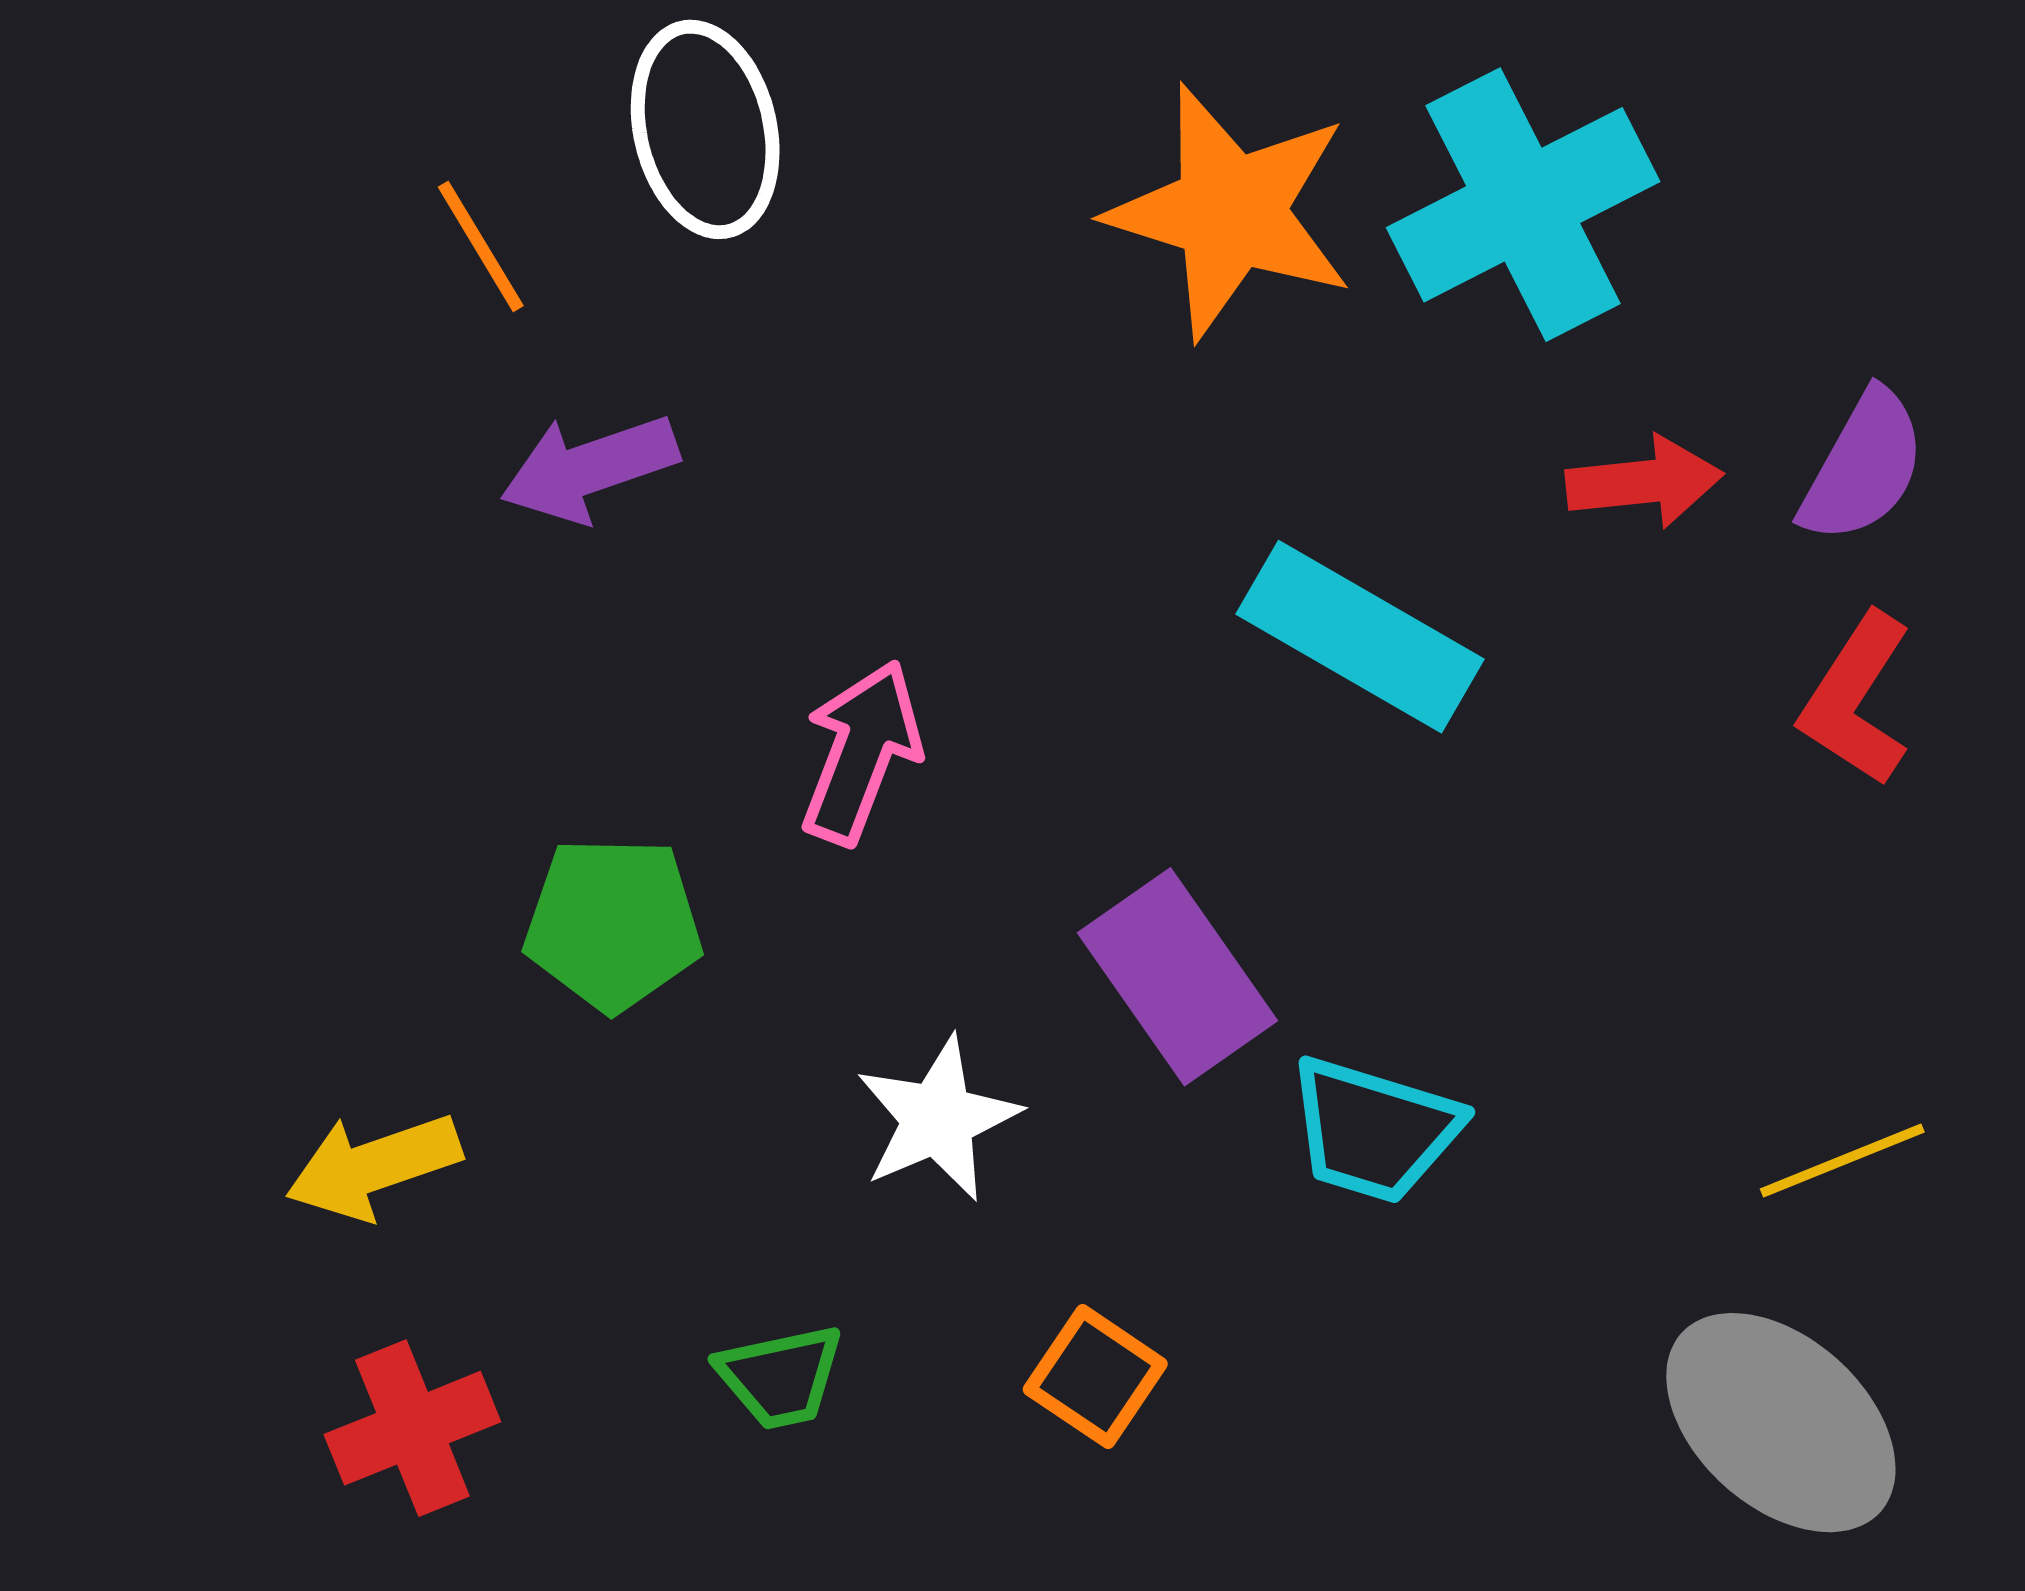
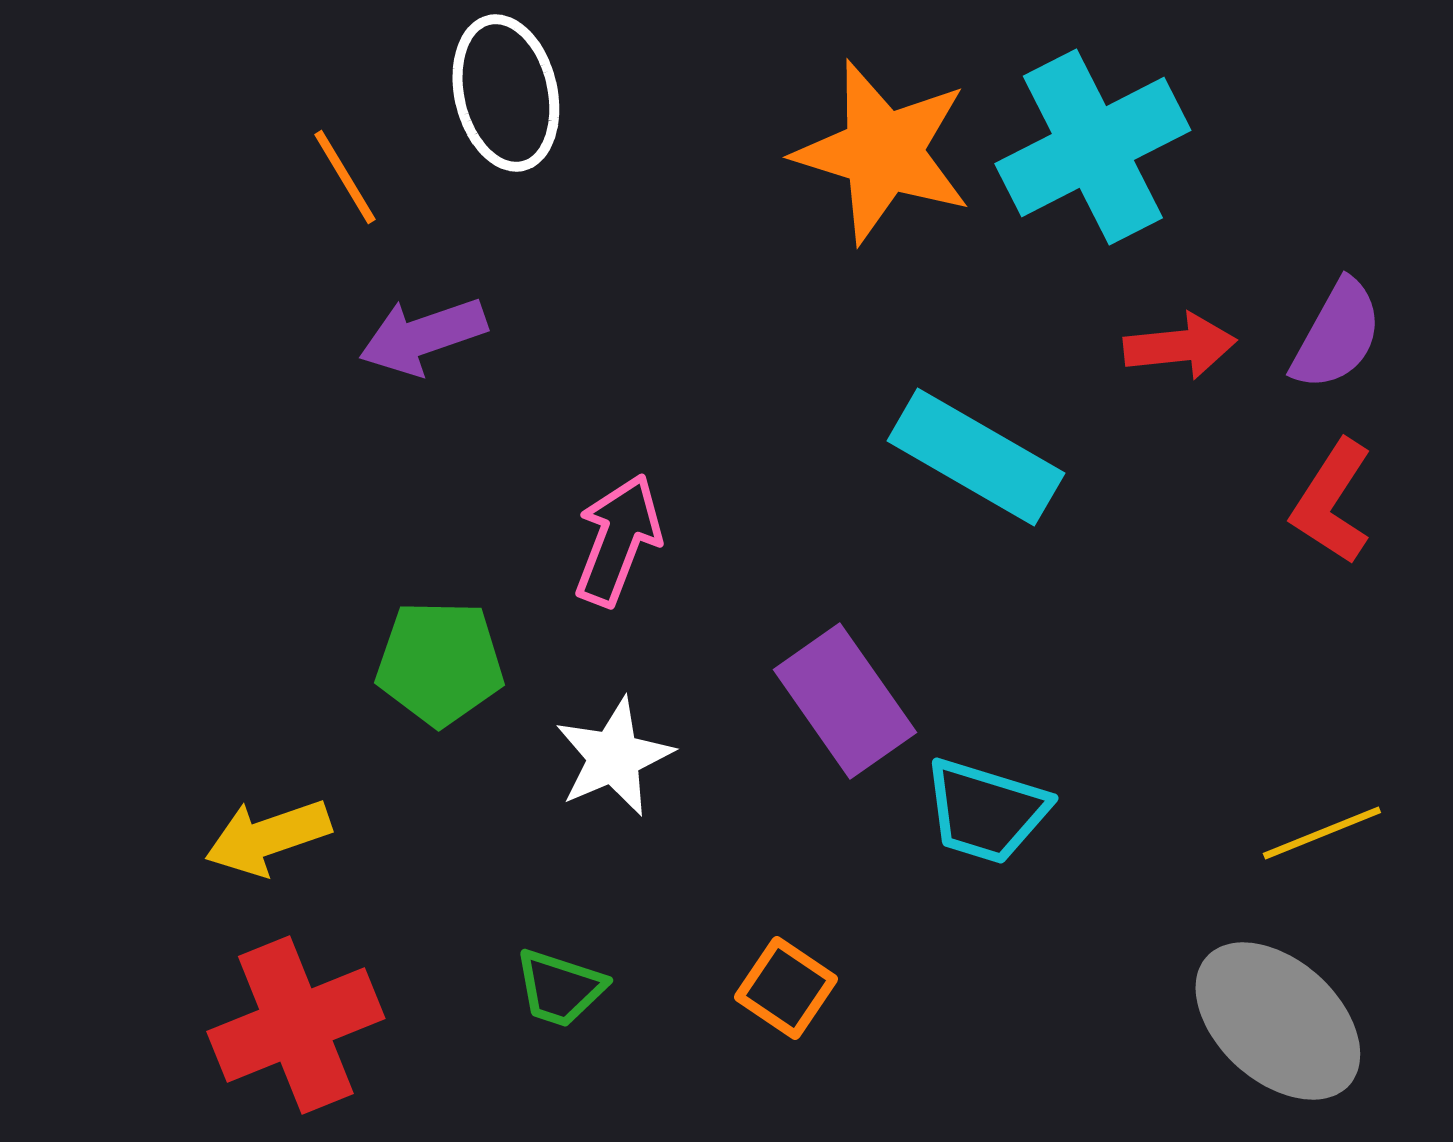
white star: (938, 1119) -> (614, 757), moved
green trapezoid: (780, 1377) -> (560, 988), turned 30
red cross: (412, 1428) -> (296, 1025), size x1.4

